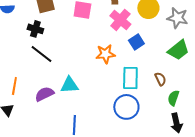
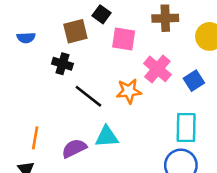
pink cross: (120, 20) -> (157, 69), moved
black line: (41, 54) -> (88, 96), moved
orange star: (105, 54) -> (129, 91), moved

